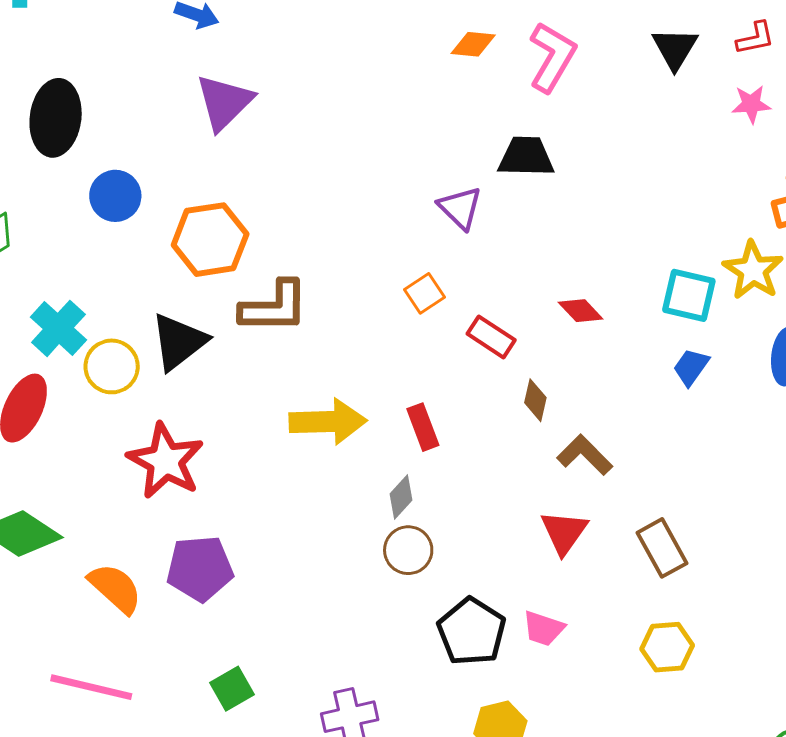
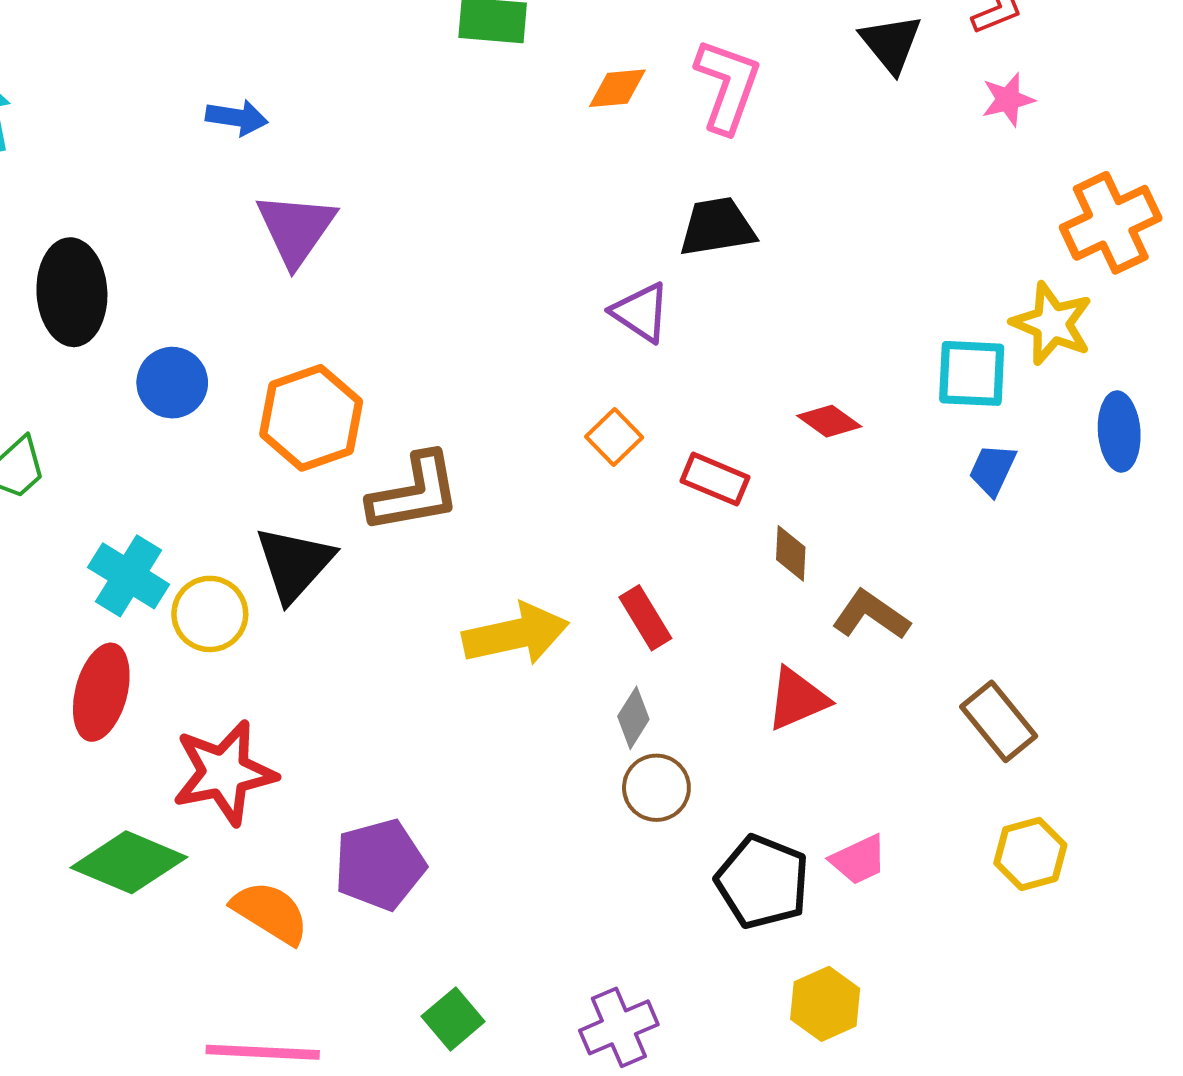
red star: (166, 461) -> (224, 773), moved, turned -30
red triangle: (564, 532) -> (797, 699), moved, turned 42
pink trapezoid: (543, 628) -> (859, 860), turned -33

